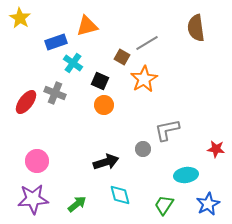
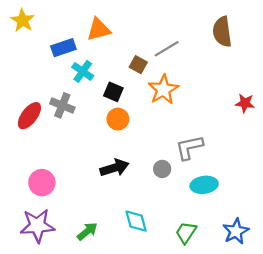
red star: (216, 149) -> (245, 103), moved
black arrow: (106, 162) -> (114, 168), moved
cyan ellipse: (186, 175) -> (204, 185), moved

